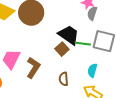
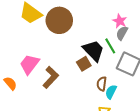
green line: (83, 44) -> (110, 46), moved, turned 42
brown semicircle: (64, 79) -> (102, 84), moved

